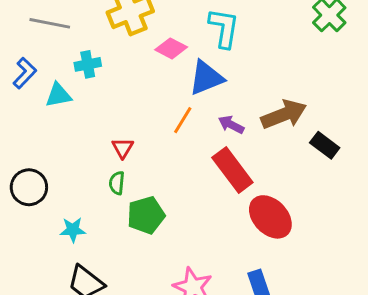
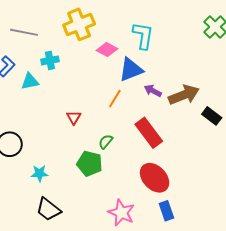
purple arrow: (231, 125) -> (153, 91), moved
green semicircle: (117, 183) -> (106, 142), moved, turned 35
green pentagon: (146, 215) -> (90, 164), turned 30
red ellipse: (270, 217) -> (155, 178), moved

